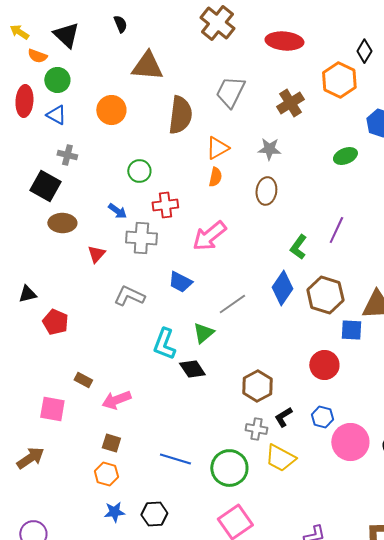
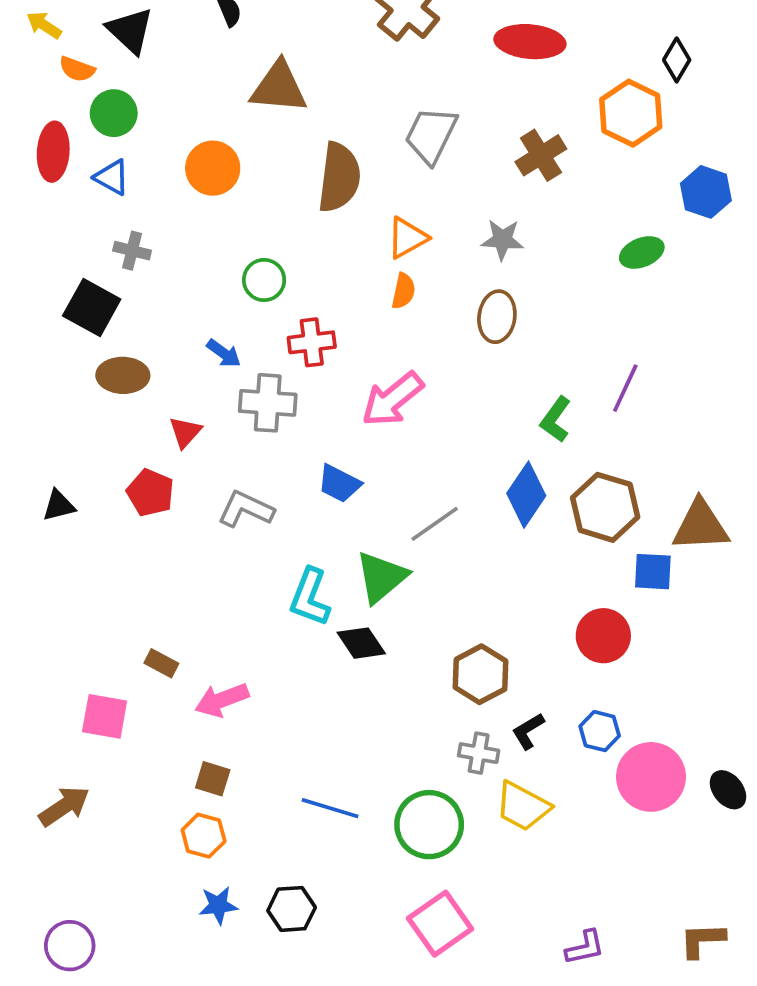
red pentagon: (55, 322) -> (150, 493), moved
green triangle: (203, 333) -> (381, 577), size x1.4

